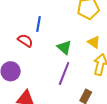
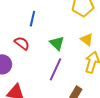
red semicircle: (25, 41) -> (22, 43), moved

